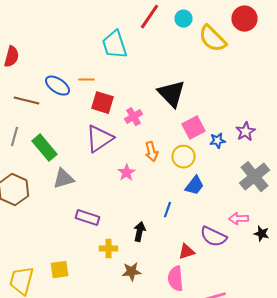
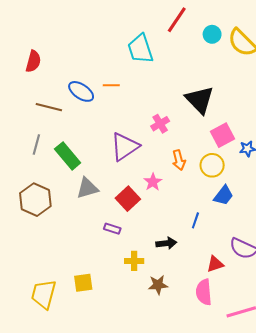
cyan circle: (184, 19) -> (212, 34), moved
red square: (102, 103) -> (128, 199), moved, turned 30
purple rectangle: (88, 218) -> (112, 229), size x0.7
black arrow: (140, 232) -> (166, 243), turned 72

